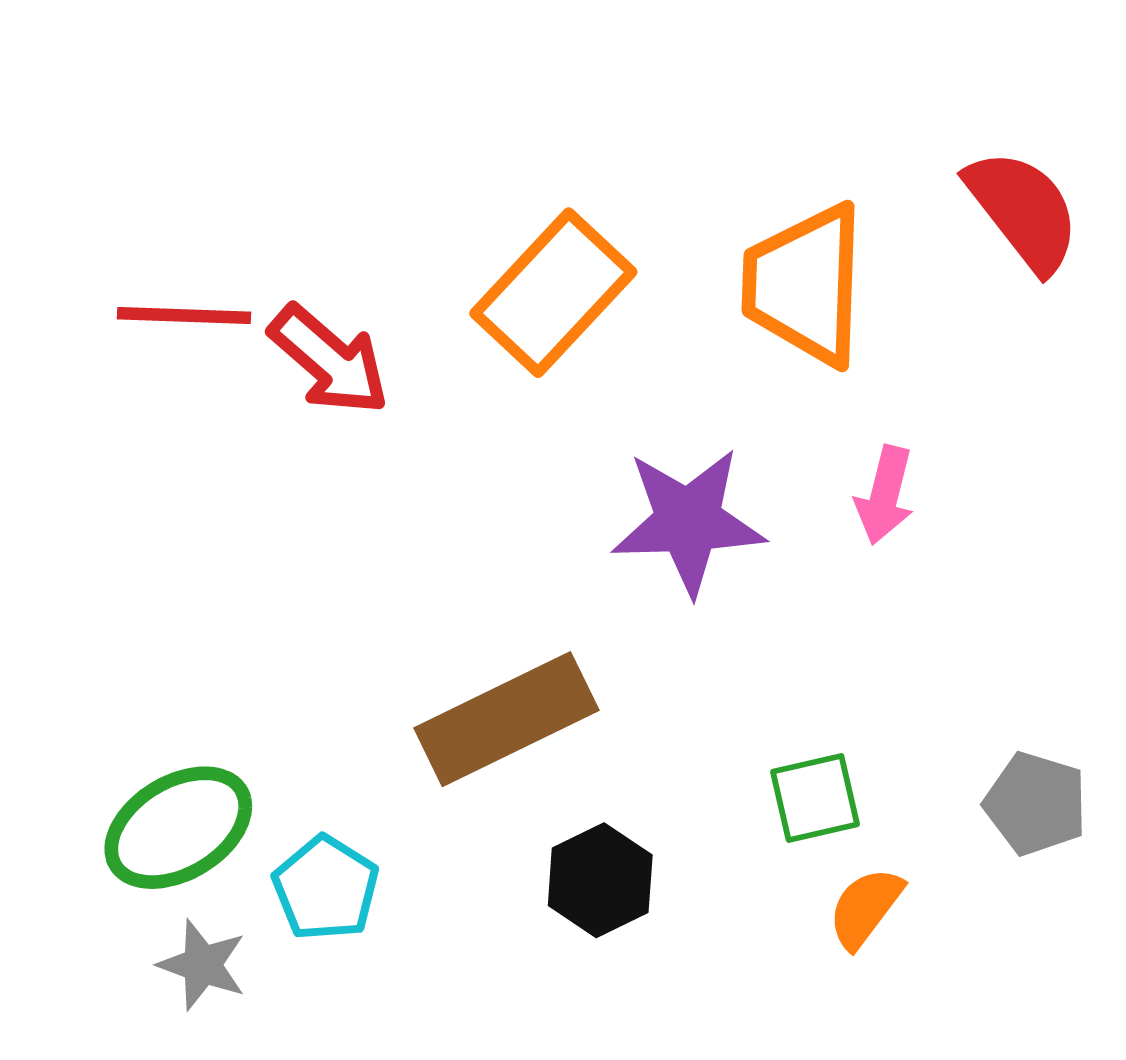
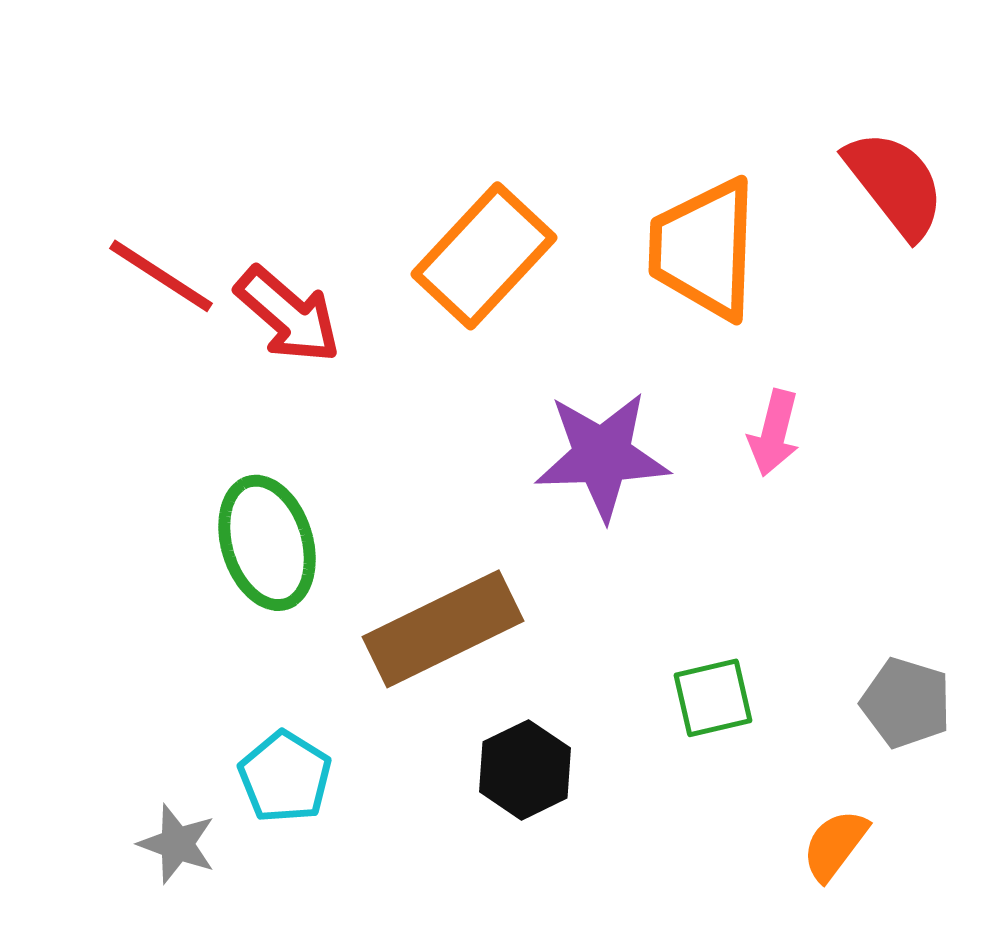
red line: (184, 316) -> (161, 276), turned 31
green ellipse: (178, 828) -> (267, 543), moved, turned -76
orange semicircle: (865, 908) -> (835, 845), moved

